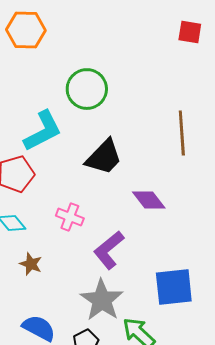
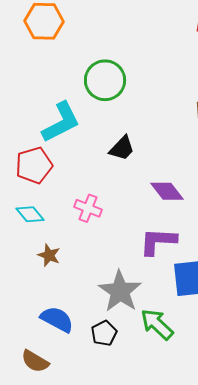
black trapezoid: (104, 157) -> (122, 148), size x0.7
purple L-shape: (109, 250) -> (158, 241), moved, turned 42

